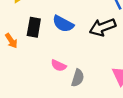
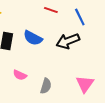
pink semicircle: (59, 66) -> (20, 75), moved

